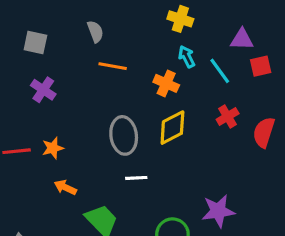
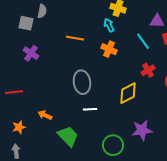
gray semicircle: (95, 31) -> (42, 11), moved, turned 32
cyan arrow: (187, 57) -> (109, 25), moved
yellow diamond: (172, 128) -> (128, 93), moved
orange star: (53, 148) -> (19, 127), moved

